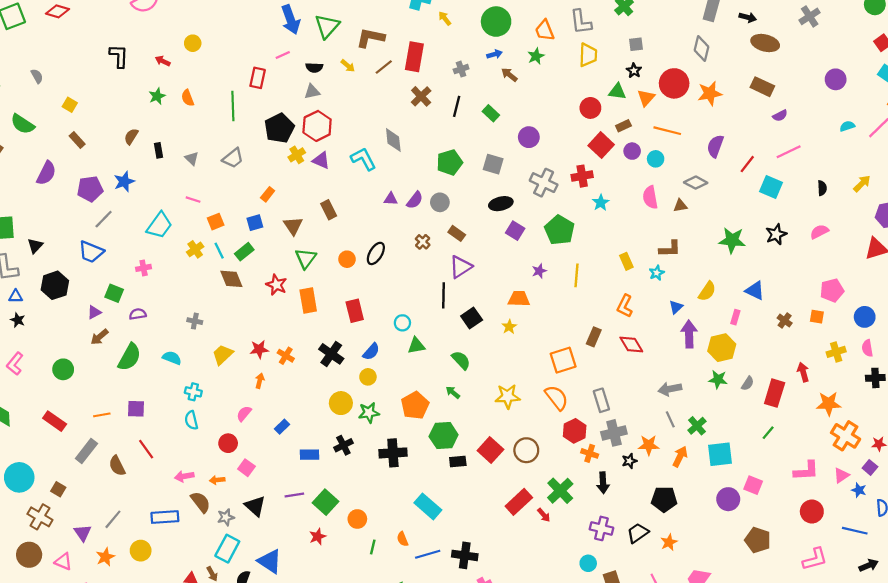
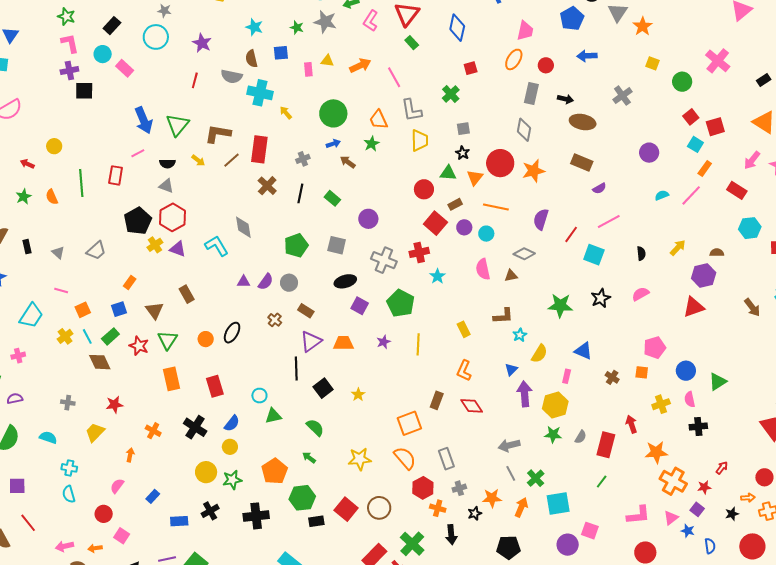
gray triangle: (312, 92) -> (166, 186), turned 35
green line: (233, 106) -> (81, 183), moved
cyan star: (657, 273) -> (520, 335), moved
red star: (276, 285) -> (139, 346), moved
orange trapezoid: (519, 299) -> (343, 343), moved
red star: (259, 349) -> (114, 405), moved
gray cross: (614, 433) -> (459, 488), size x0.6

